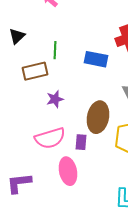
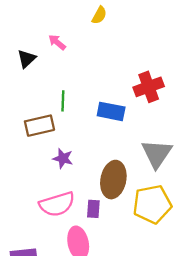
black triangle: (17, 36) -> (27, 59), moved
purple star: (55, 99) -> (63, 158), turned 30

